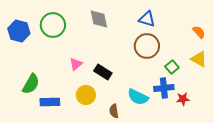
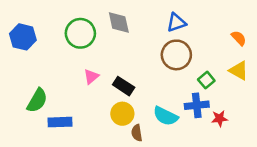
blue triangle: (147, 19) -> (176, 23), turned -36
green circle: (53, 25) -> (80, 33), moved
yellow circle: (86, 95) -> (122, 114), moved

